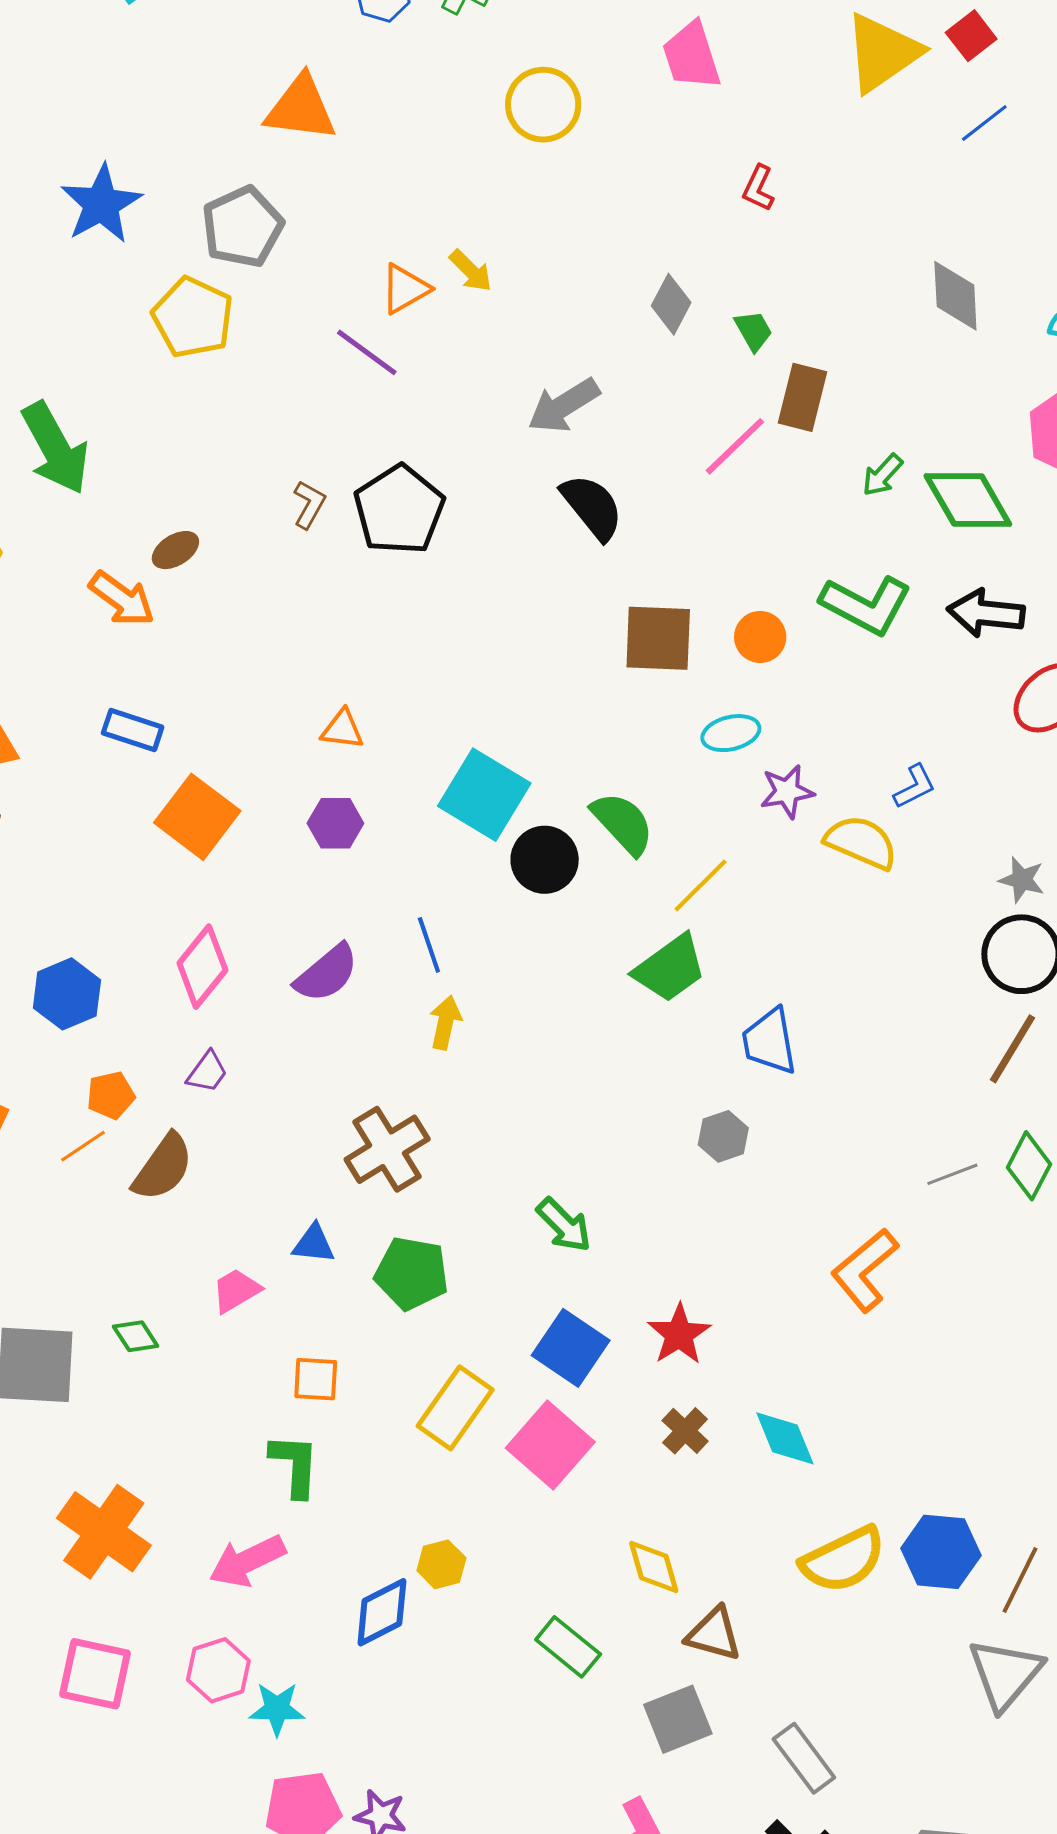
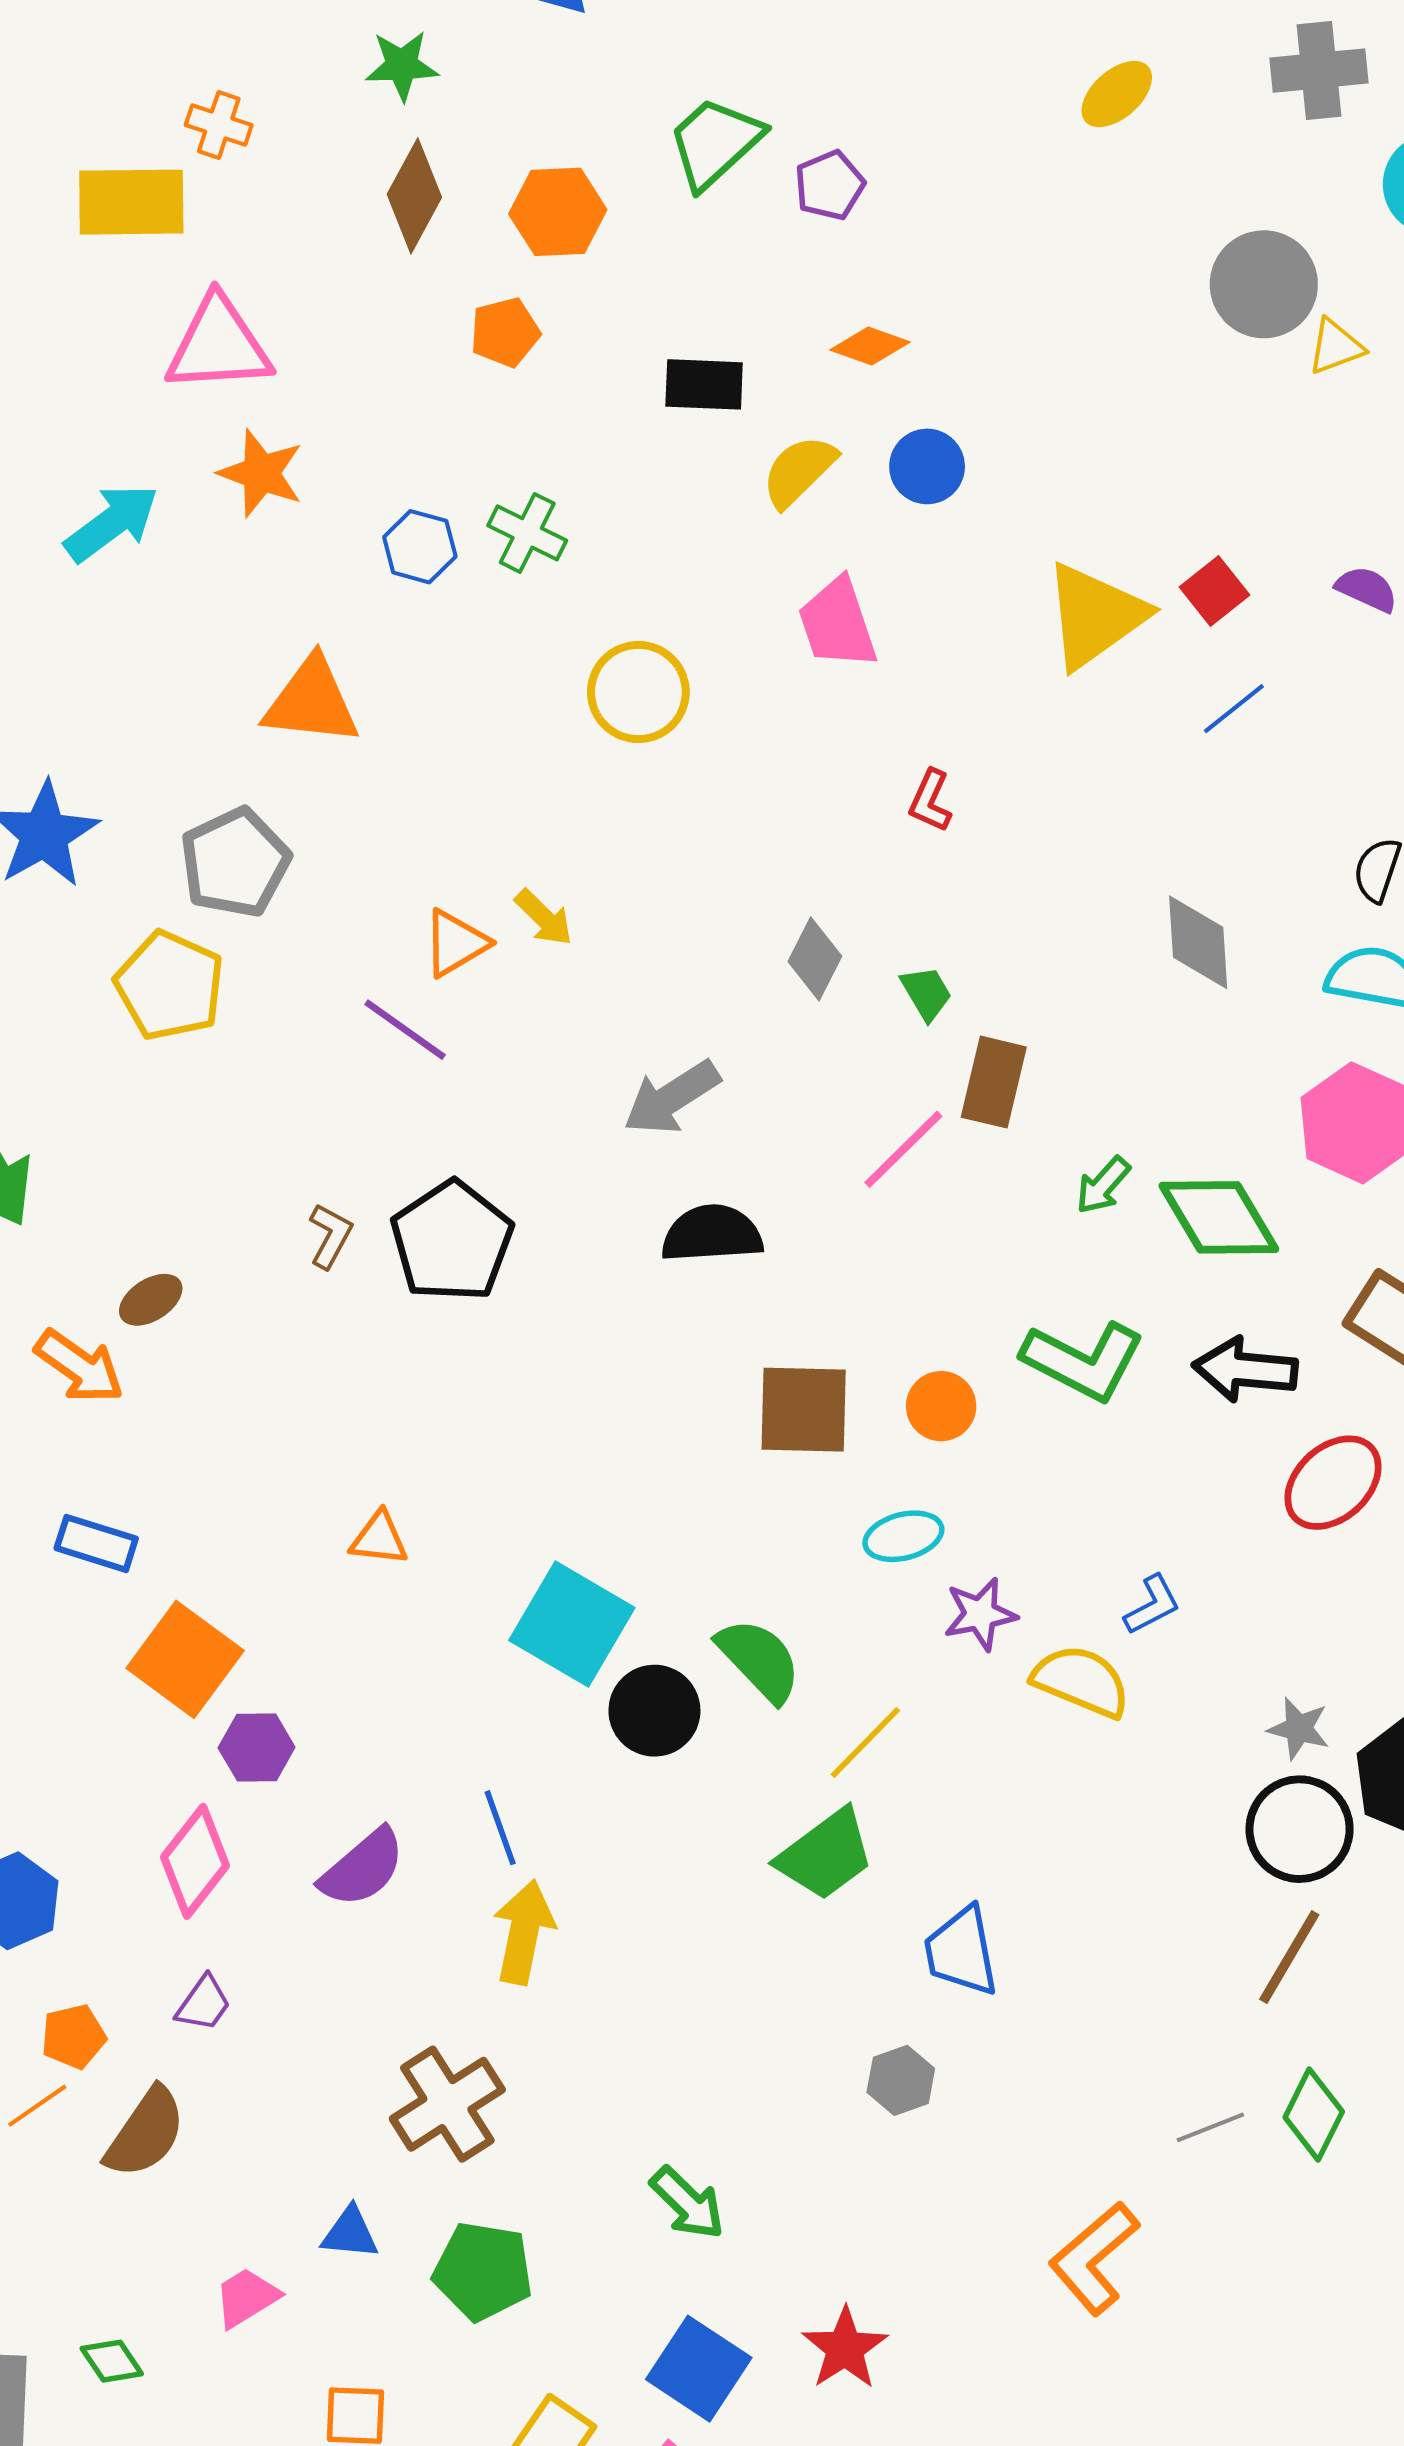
black semicircle: (592, 507) -> (712, 1234), turned -54
purple hexagon: (335, 823) -> (257, 1747), moved
yellow arrow: (445, 1023) -> (524, 1932), size x1.4

